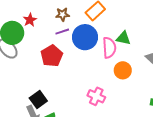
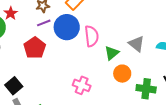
green triangle: (123, 38) -> (112, 53), moved, turned -49
orange circle: (123, 70) -> (122, 74), moved
black square: (38, 99) -> (14, 86), moved

